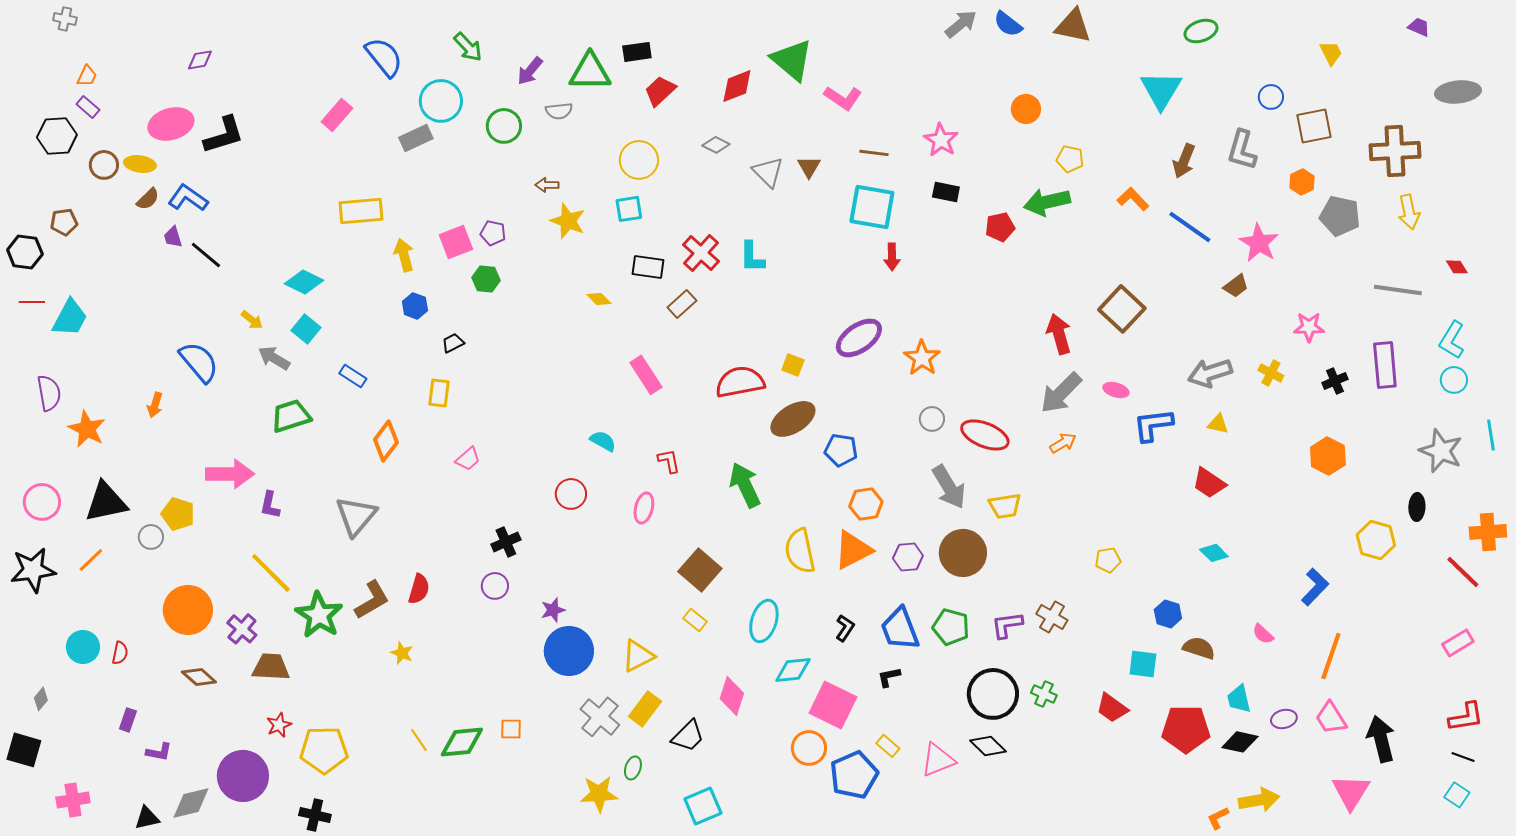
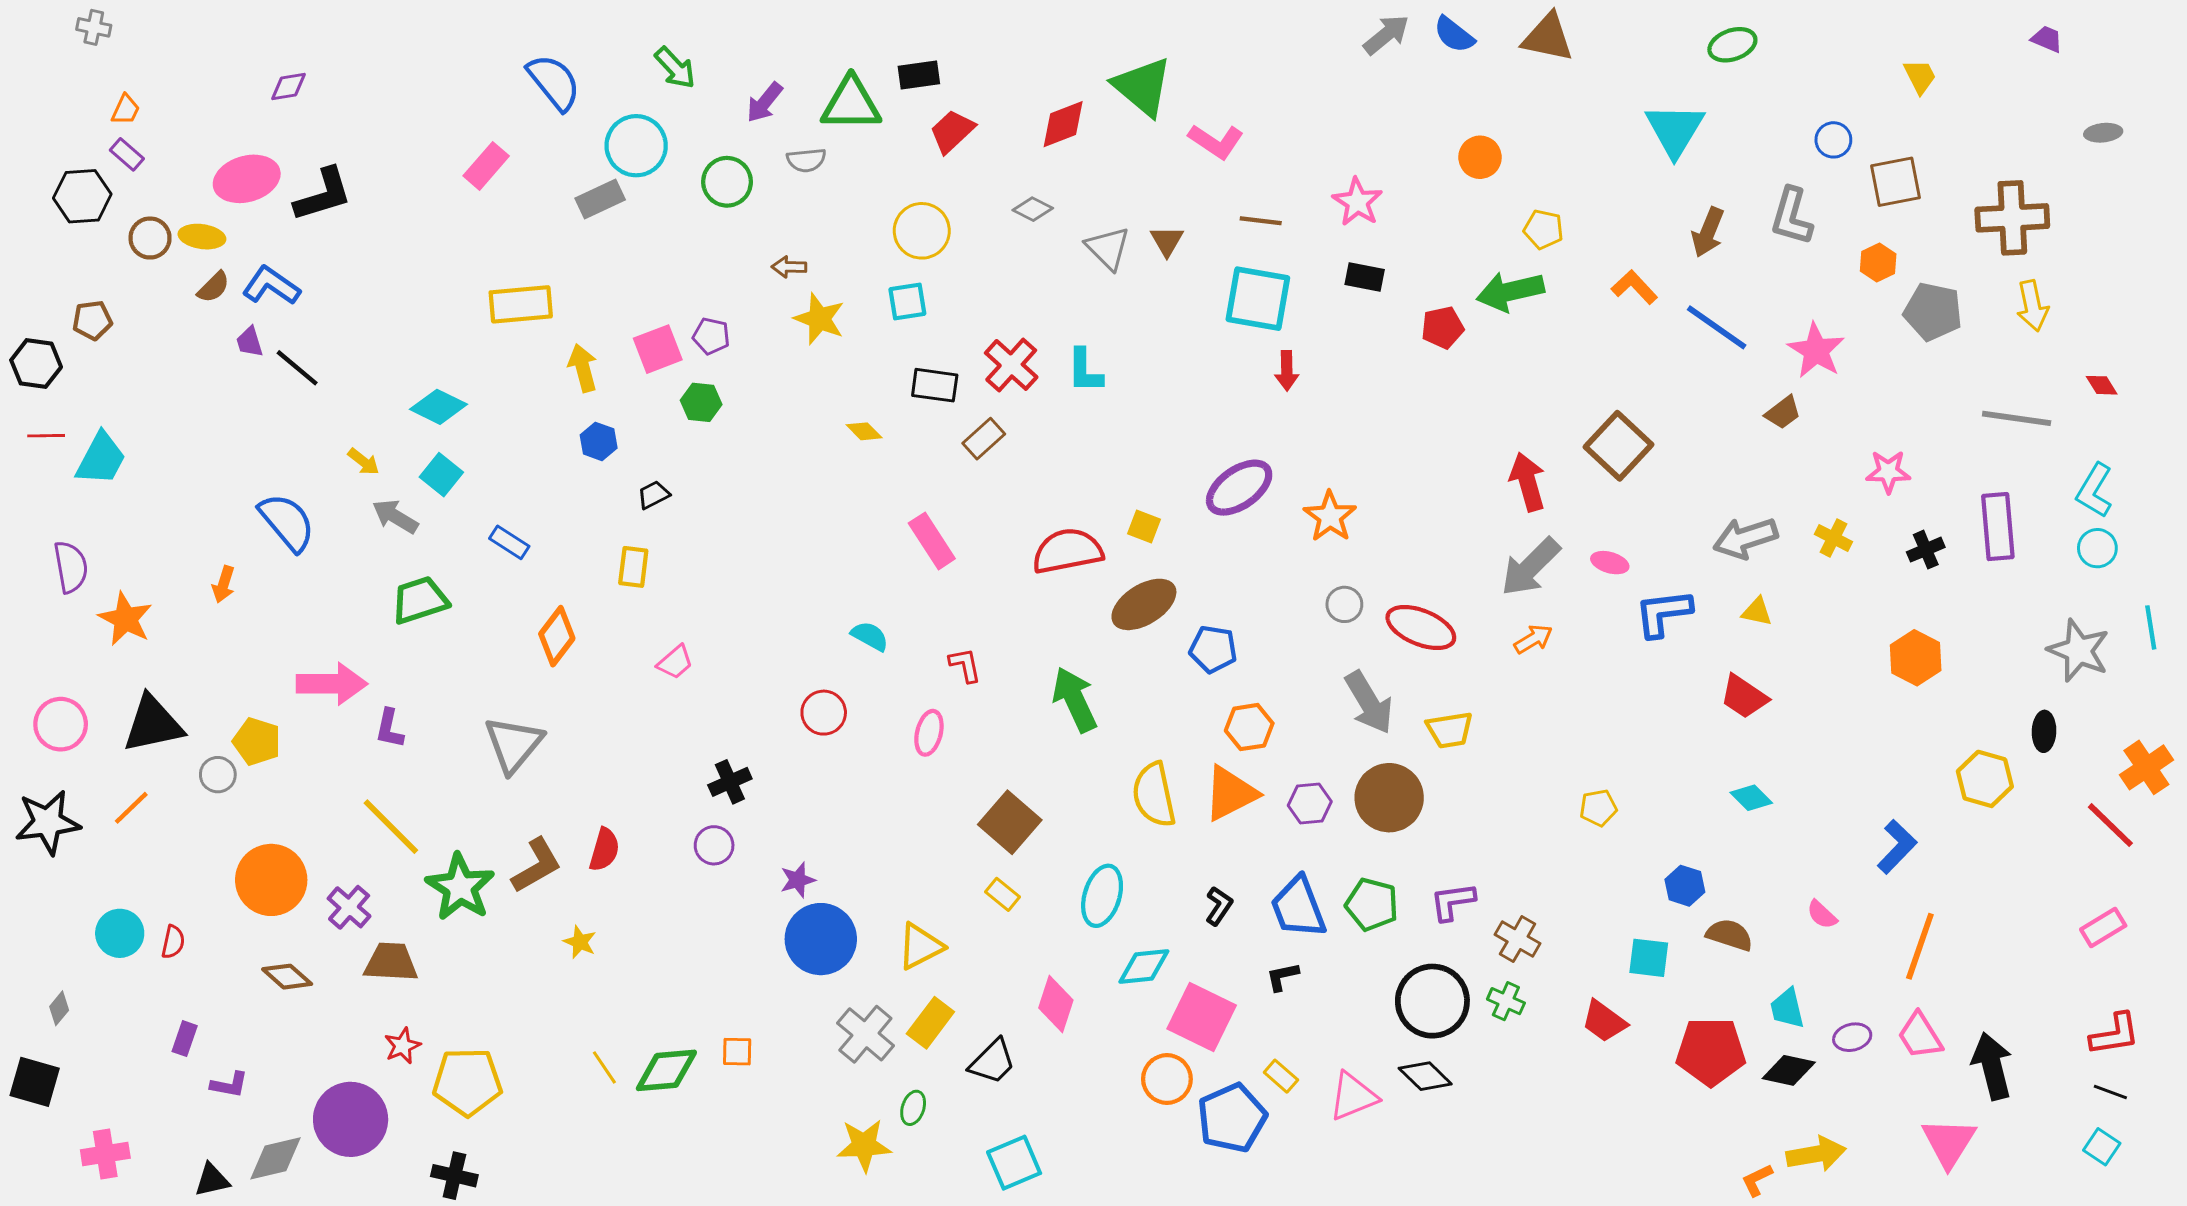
gray ellipse: (1458, 92) -> (2103, 133), size x0.6
orange cross: (1488, 532) -> (2146, 767), turned -30
brown cross: (1052, 617) -> (1518, 939), moved

